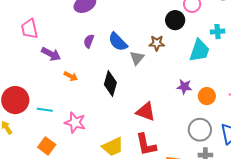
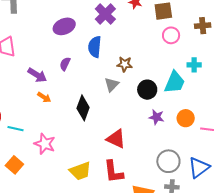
black circle: (175, 20) -> (147, 90), moved
blue semicircle: (118, 42) -> (95, 47), moved, turned 45
brown star: (157, 43) -> (125, 64), moved
purple arrow: (51, 54) -> (37, 75), moved
orange circle: (207, 96) -> (186, 118), moved

